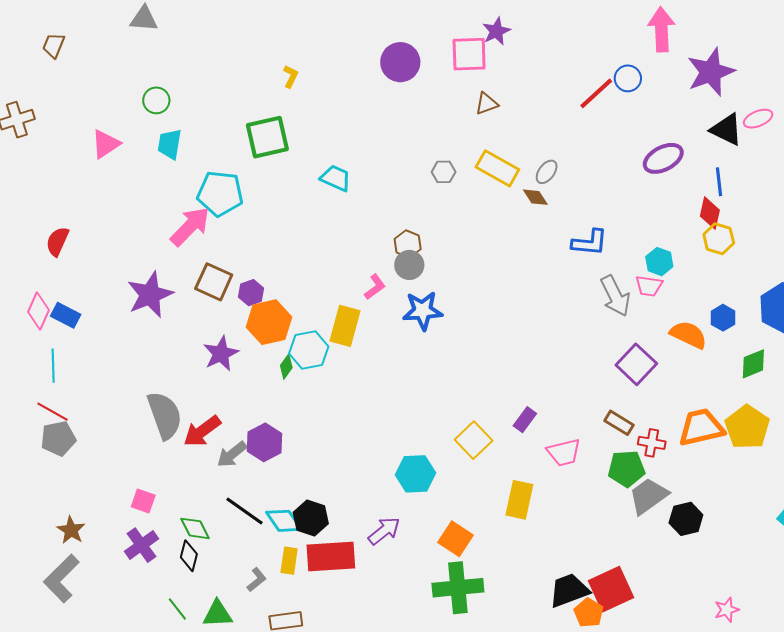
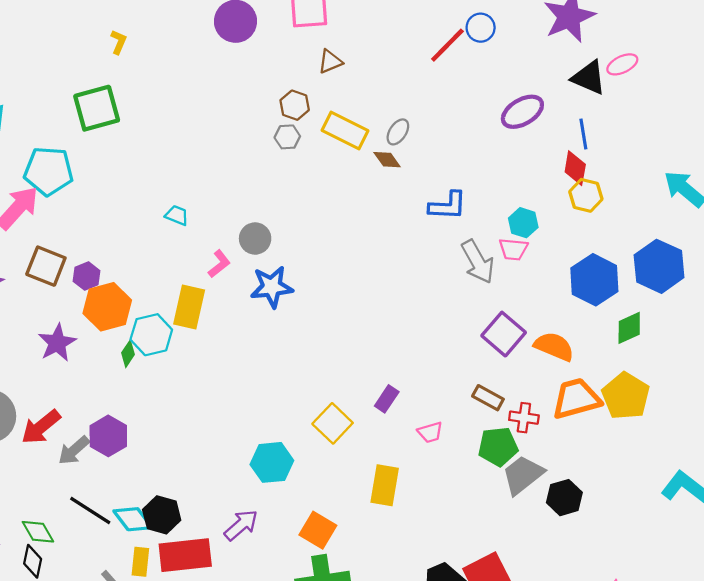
cyan trapezoid: (336, 178) -> (177, 215), moved, size x0.7
brown hexagon: (408, 244) -> (295, 105), moved
blue hexagon: (723, 318) -> (594, 280), size x1.8
orange semicircle: (688, 335) -> (554, 346), moved
pink trapezoid: (564, 452) -> (430, 432), size x0.7

